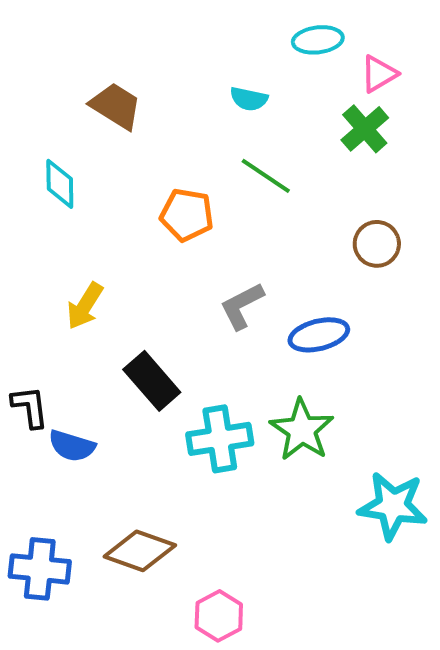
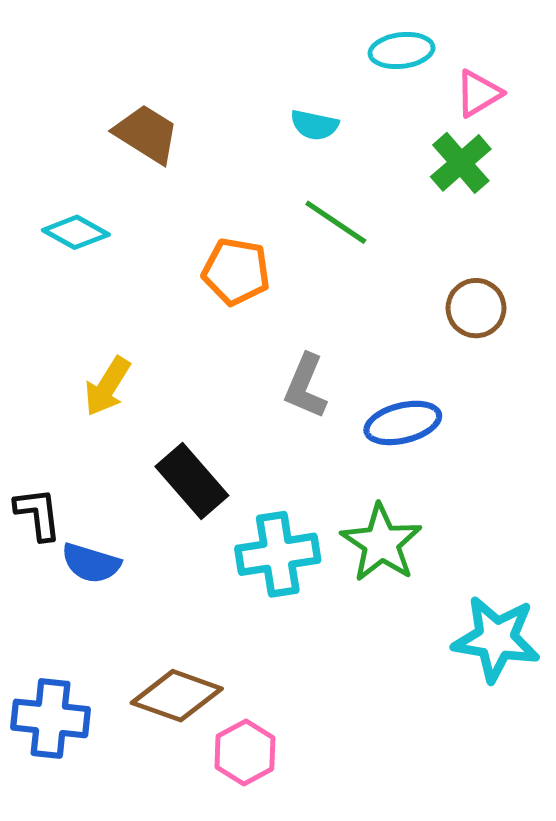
cyan diamond: (60, 184) -> (76, 232), turned -60
gray L-shape: (242, 306) -> (306, 386), turned -40
pink hexagon: (219, 616) -> (245, 753), moved

